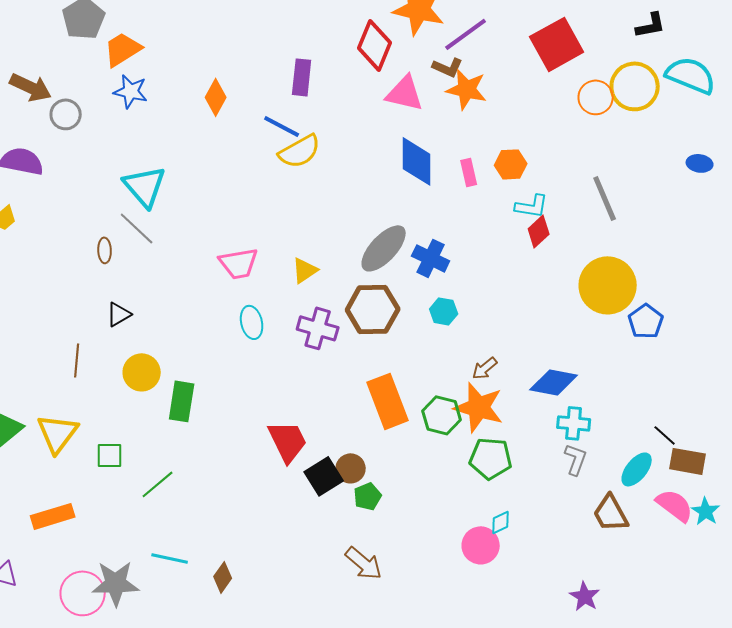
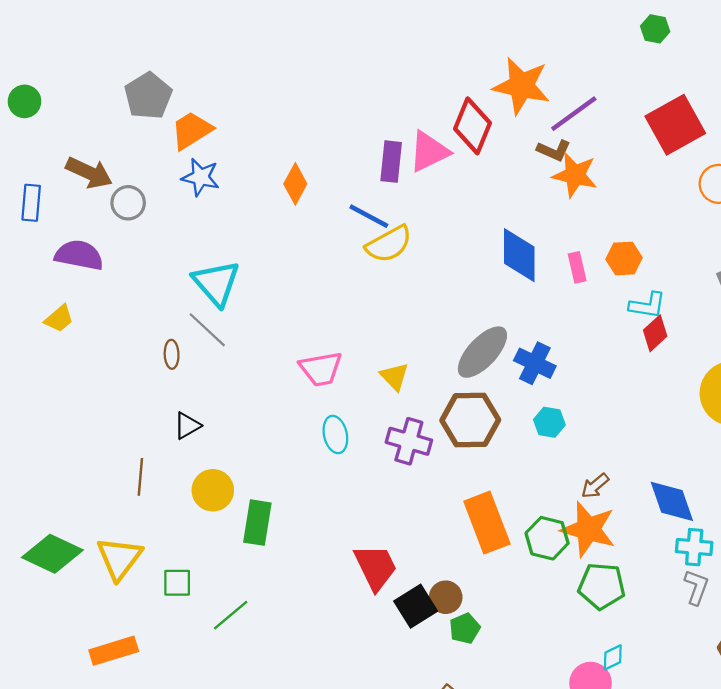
pink triangle: (405, 93) -> (429, 152), moved, turned -39
yellow triangle: (305, 270) -> (394, 377), turned -40
blue diamond: (554, 382) -> (672, 501), turned 60

